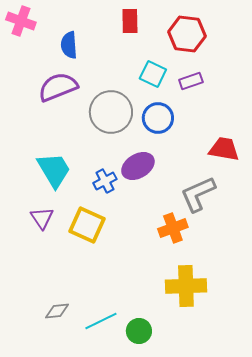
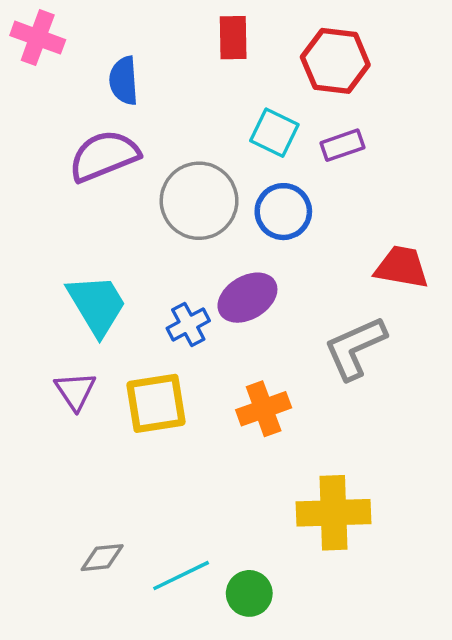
yellow square: (87, 225) -> (156, 403), turned -33
orange cross: (173, 228) -> (264, 409), moved

